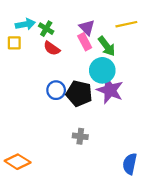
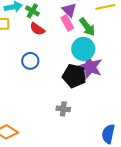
blue circle: (56, 90) -> (30, 61), moved
black pentagon: (79, 93) -> (74, 76), moved

